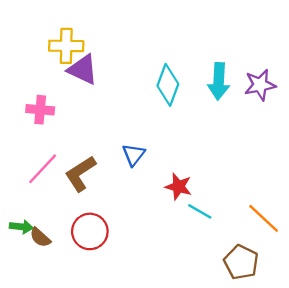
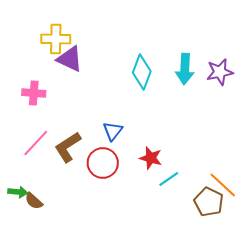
cyan line: (200, 211) -> (169, 179), turned -65
red circle: (90, 231) -> (103, 163), moved
brown pentagon: (241, 262) -> (209, 202), moved

